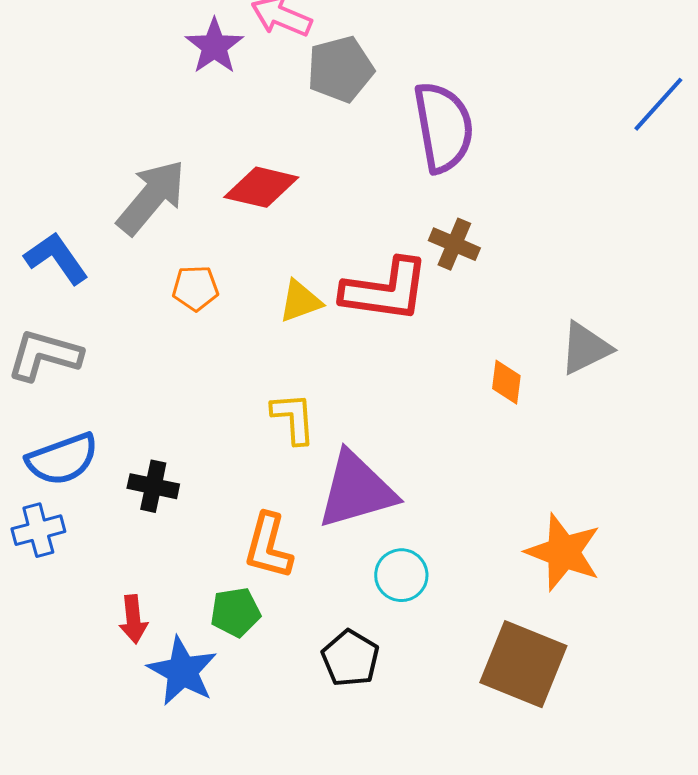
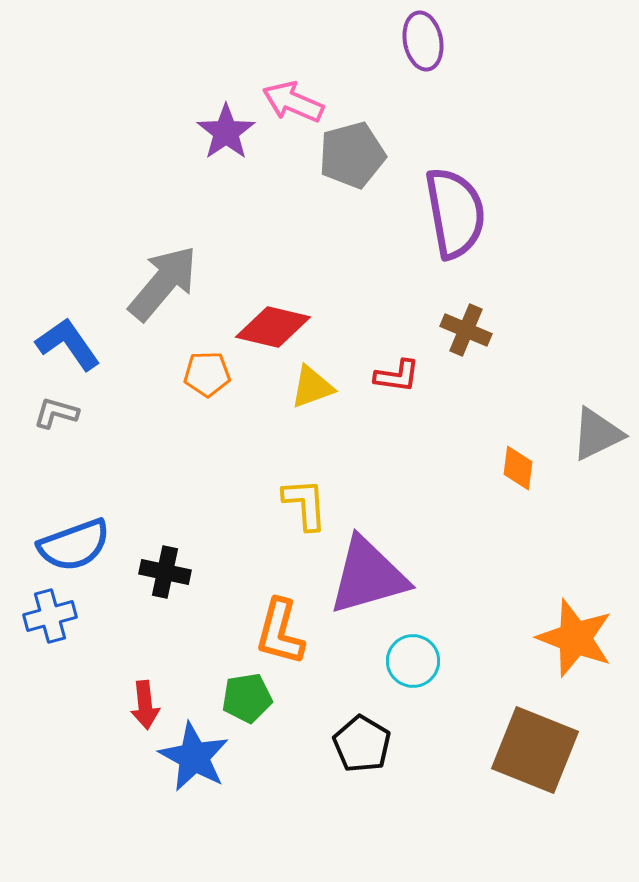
red diamond: (261, 187) -> (273, 327), moved
red L-shape: (385, 290) -> (397, 376), size x0.5
gray L-shape: (44, 355) -> (56, 413), moved, size x0.6

